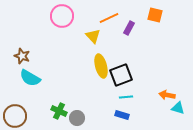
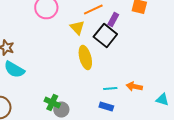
black square: (121, 75) -> (105, 36), moved, turned -30
orange arrow: (167, 95) -> (134, 86), moved
green cross: (59, 111) -> (52, 102), moved

